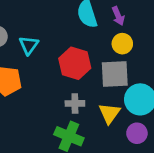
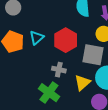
cyan triangle: (29, 45) -> (37, 38), moved

